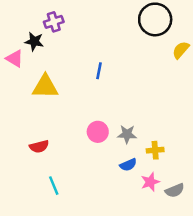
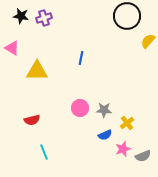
black star: (34, 41) -> (21, 16), moved
yellow cross: (155, 150) -> (127, 123), turned -32

